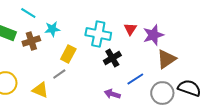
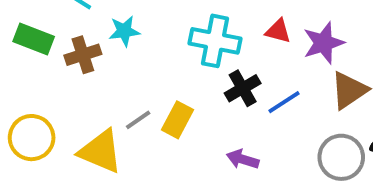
red triangle: (130, 29) -> (278, 31), turned -48
yellow rectangle: (68, 54) -> (178, 120), moved
blue line: (135, 79) -> (284, 102), moved
yellow triangle: (40, 90) -> (101, 151), size x1.4

